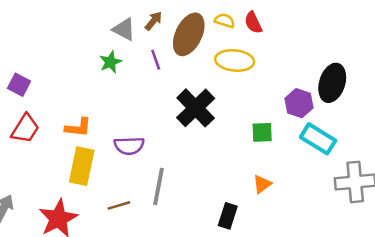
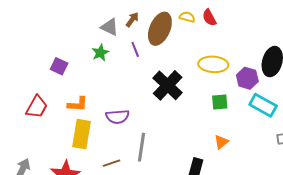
yellow ellipse: (235, 60) -> (213, 64), moved
purple square: (19, 85) -> (59, 66), moved

